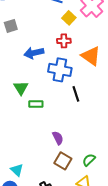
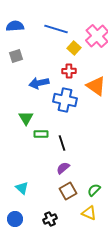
black line: (76, 94) -> (62, 143), moved
purple semicircle: (58, 138) -> (63, 168), turned -104
brown square: (63, 161) -> (68, 191), turned 30
cyan triangle: (17, 170) -> (22, 188), moved

